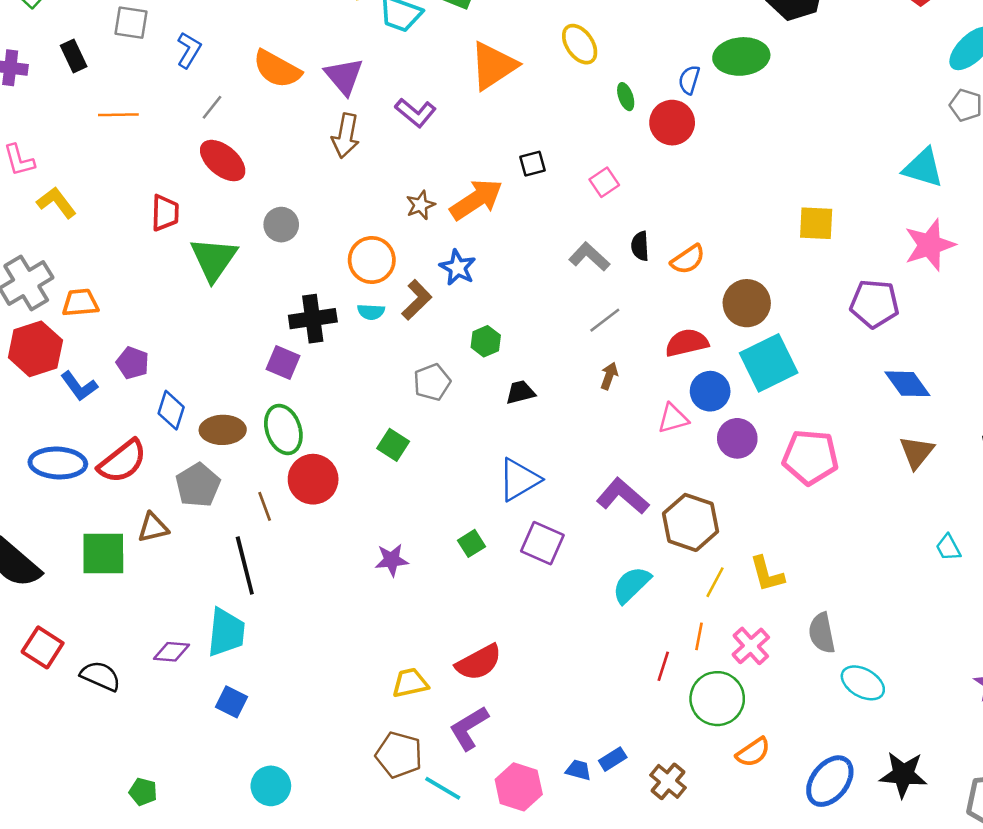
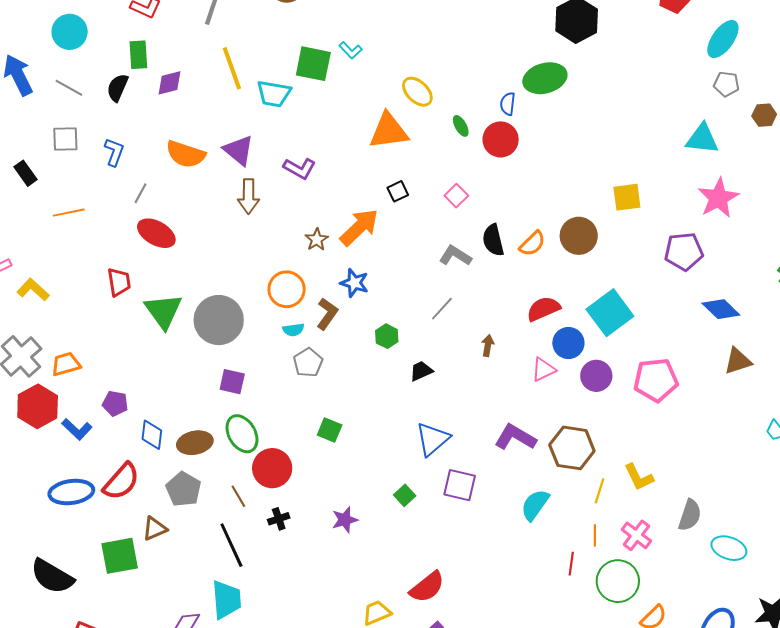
orange triangle: (493, 66) -> (389, 131), moved, turned 36
gray circle: (281, 225) -> (219, 320), moved, size x1.8
black semicircle: (640, 246) -> (493, 240), size x1.4
brown circle: (747, 303) -> (579, 236), moved
black cross: (313, 319) -> (279, 519), moved, size x0.6
gray line: (605, 320) -> (442, 309), moved
gray pentagon: (432, 382) -> (308, 363), moved
brown triangle: (917, 452) -> (738, 361), turned 44
gray semicircle: (822, 633) -> (690, 515), turned -140

